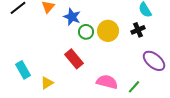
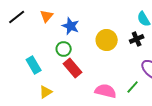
green circle: (86, 32) -> (64, 49), moved
cyan rectangle: (23, 70) -> (34, 65), moved
green line: (134, 87) -> (133, 87), moved

